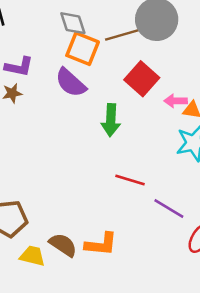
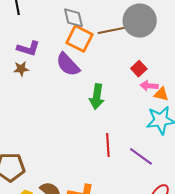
red square: (142, 79) -> (139, 69), moved, size x0.6
red line: (130, 180) -> (108, 145), turned 65
purple line: (169, 209) -> (141, 156), moved

